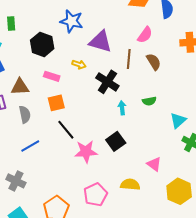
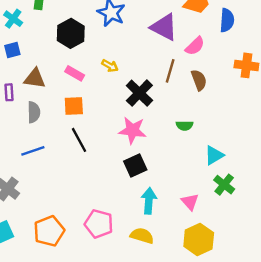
purple triangle: (100, 42) -> (164, 27), moved
cyan arrow: (122, 108) -> (149, 201), moved, size x1.5
pink star: (86, 152) -> (132, 130), moved
pink triangle: (154, 164) -> (190, 202), moved
yellow semicircle: (130, 185) -> (142, 236), moved
pink pentagon: (95, 195) -> (99, 224), turned 30

